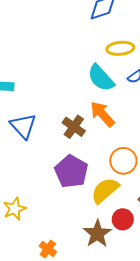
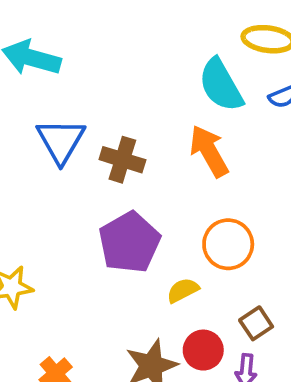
brown cross: (74, 127) -> (122, 160), moved, turned -30
yellow semicircle: (105, 190) -> (183, 290), size x0.6

